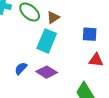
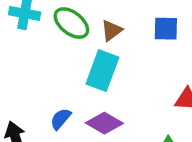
blue square: (90, 34) -> (166, 29), moved

